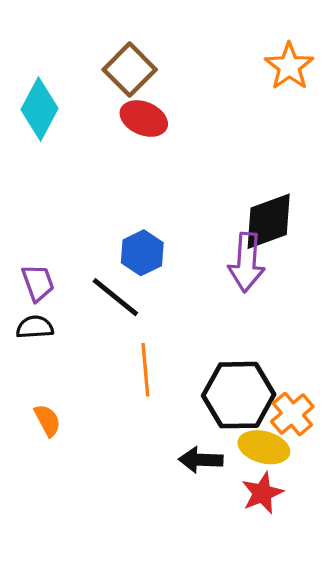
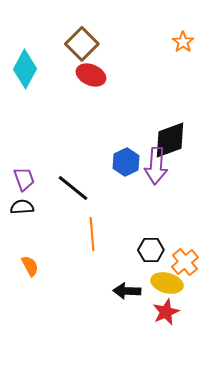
orange star: (289, 66) -> (183, 42), size x0.7
blue hexagon: (142, 253) -> (126, 162), moved
black hexagon: (239, 395) -> (151, 250), size x0.6

